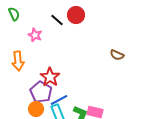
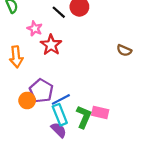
red star: (50, 77) -> (51, 45), moved
orange circle: (36, 109) -> (27, 100), moved

